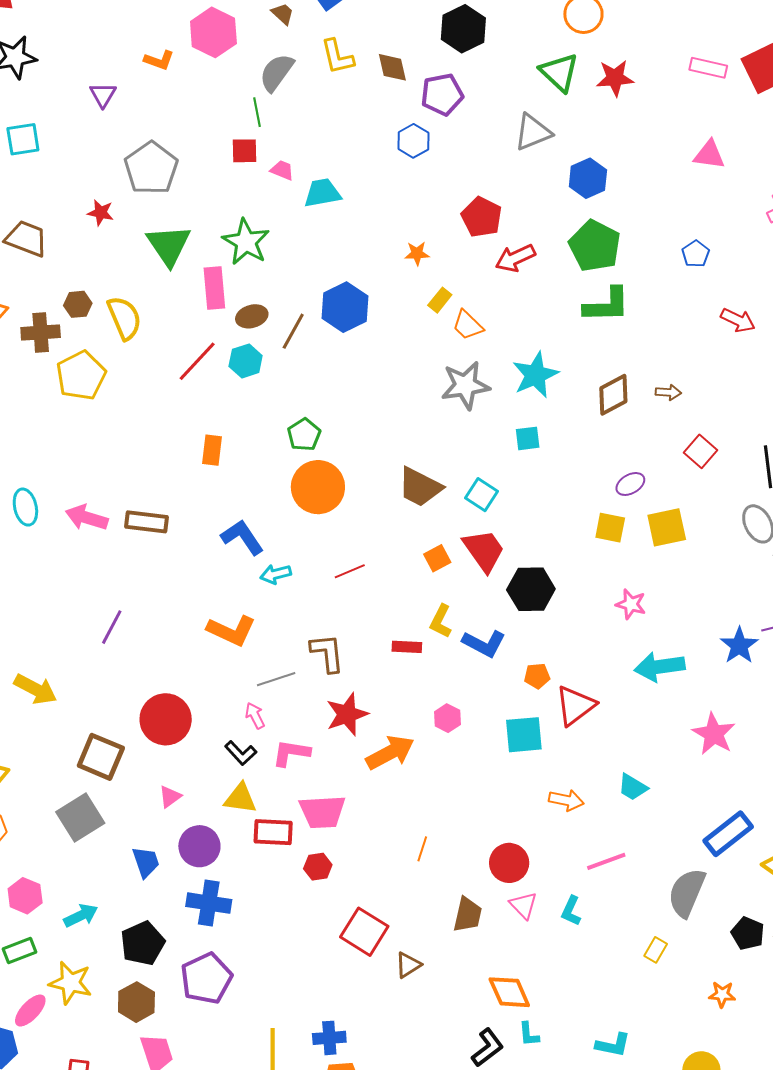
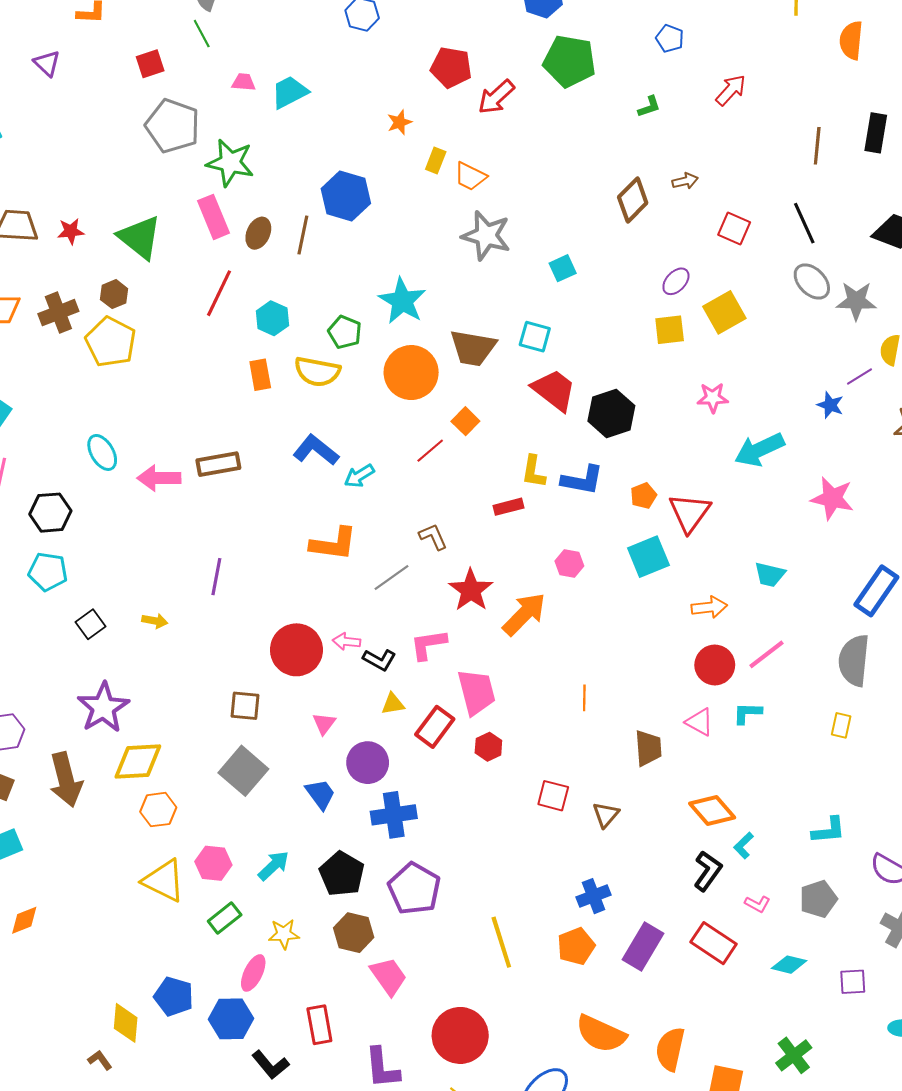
red square: (244, 151) -> (150, 64), moved
gray pentagon: (151, 168) -> (173, 126), moved
red star: (101, 213) -> (71, 231), moved
green triangle: (169, 245) -> (140, 237), moved
brown hexagon: (78, 304) -> (114, 294), moved
green L-shape: (607, 305) -> (649, 107), moved, size x0.5
brown ellipse: (252, 316) -> (258, 233), turned -32
yellow semicircle: (124, 318) -> (317, 372), moved, turned 141
red arrow: (738, 320) -> (731, 90), turned -56
cyan hexagon: (246, 361) -> (272, 318), moved
cyan star: (535, 375) -> (402, 301), moved
gray star: (465, 385) -> (486, 236), turned -30
orange circle: (318, 487) -> (411, 373), moved
cyan ellipse: (25, 507) -> (102, 452), moved
orange square: (437, 558) -> (465, 421), moved
blue star: (739, 645) -> (830, 405), size x0.7
brown L-shape: (327, 653) -> (433, 537), size x0.7
yellow arrow: (35, 689) -> (155, 621), moved, size x0.6
pink arrow: (255, 716) -> (347, 642), moved, turned -40
brown square: (101, 757) -> (245, 706), size x0.7
yellow triangle: (240, 798) -> (393, 704), size x0.7
pink trapezoid: (322, 812) -> (476, 692), turned -84
red rectangle: (273, 832) -> (435, 727), turned -39
red circle: (509, 863) -> (715, 665), moved
cyan L-shape: (571, 911) -> (747, 713), turned 84
red square: (364, 932) -> (553, 796), size x0.7
yellow star: (70, 983) -> (284, 934), size x0.7
cyan L-shape: (529, 1034) -> (744, 845), turned 68
blue cross: (329, 1038) -> (593, 896), moved

